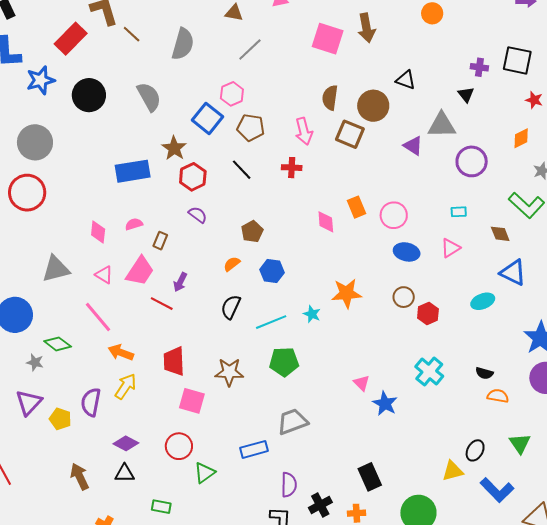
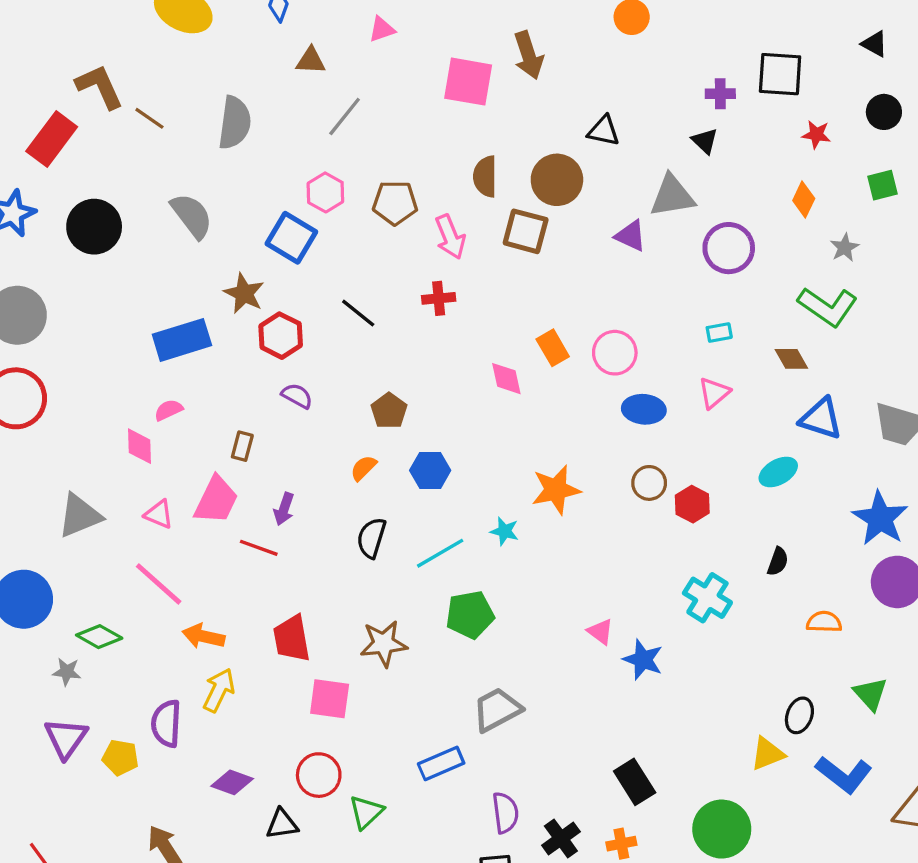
brown pentagon: (251, 127) -> (395, 203), moved
orange diamond: (521, 138) -> (804, 199), turned -30
pink semicircle: (134, 224) -> (169, 410), moved
black semicircle: (484, 373) -> (778, 562), moved, turned -78
black triangle: (125, 473) -> (282, 824), moved

